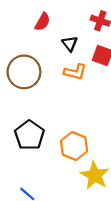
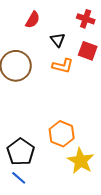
black pentagon: (29, 135) -> (21, 152), moved

